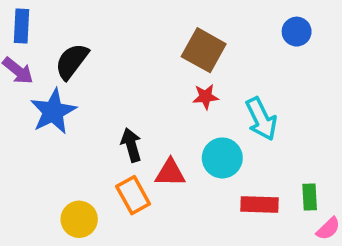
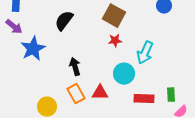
black semicircle: (72, 61) -> (64, 21), moved
cyan arrow: (261, 119) -> (145, 53), turned 50
red triangle: (170, 173) -> (100, 93), moved

